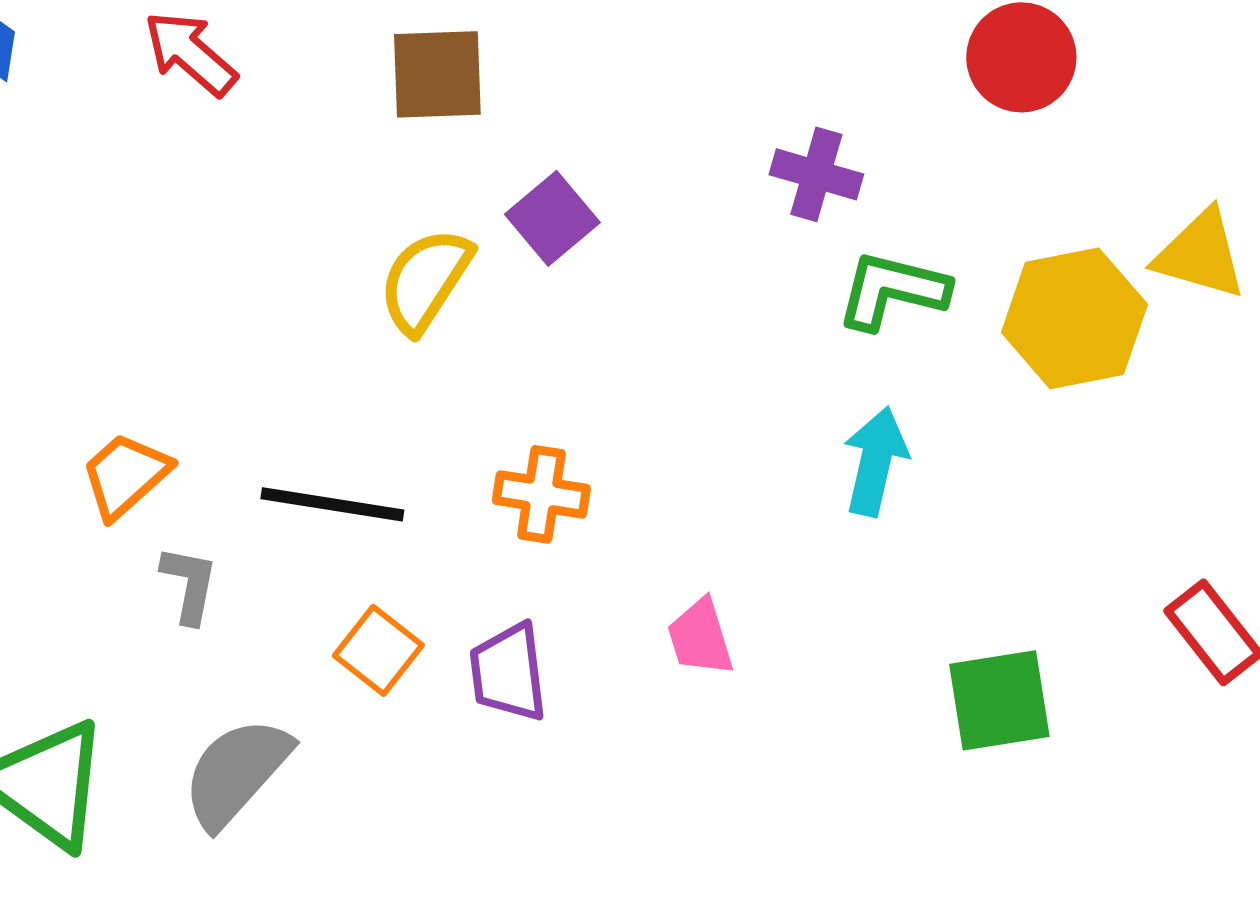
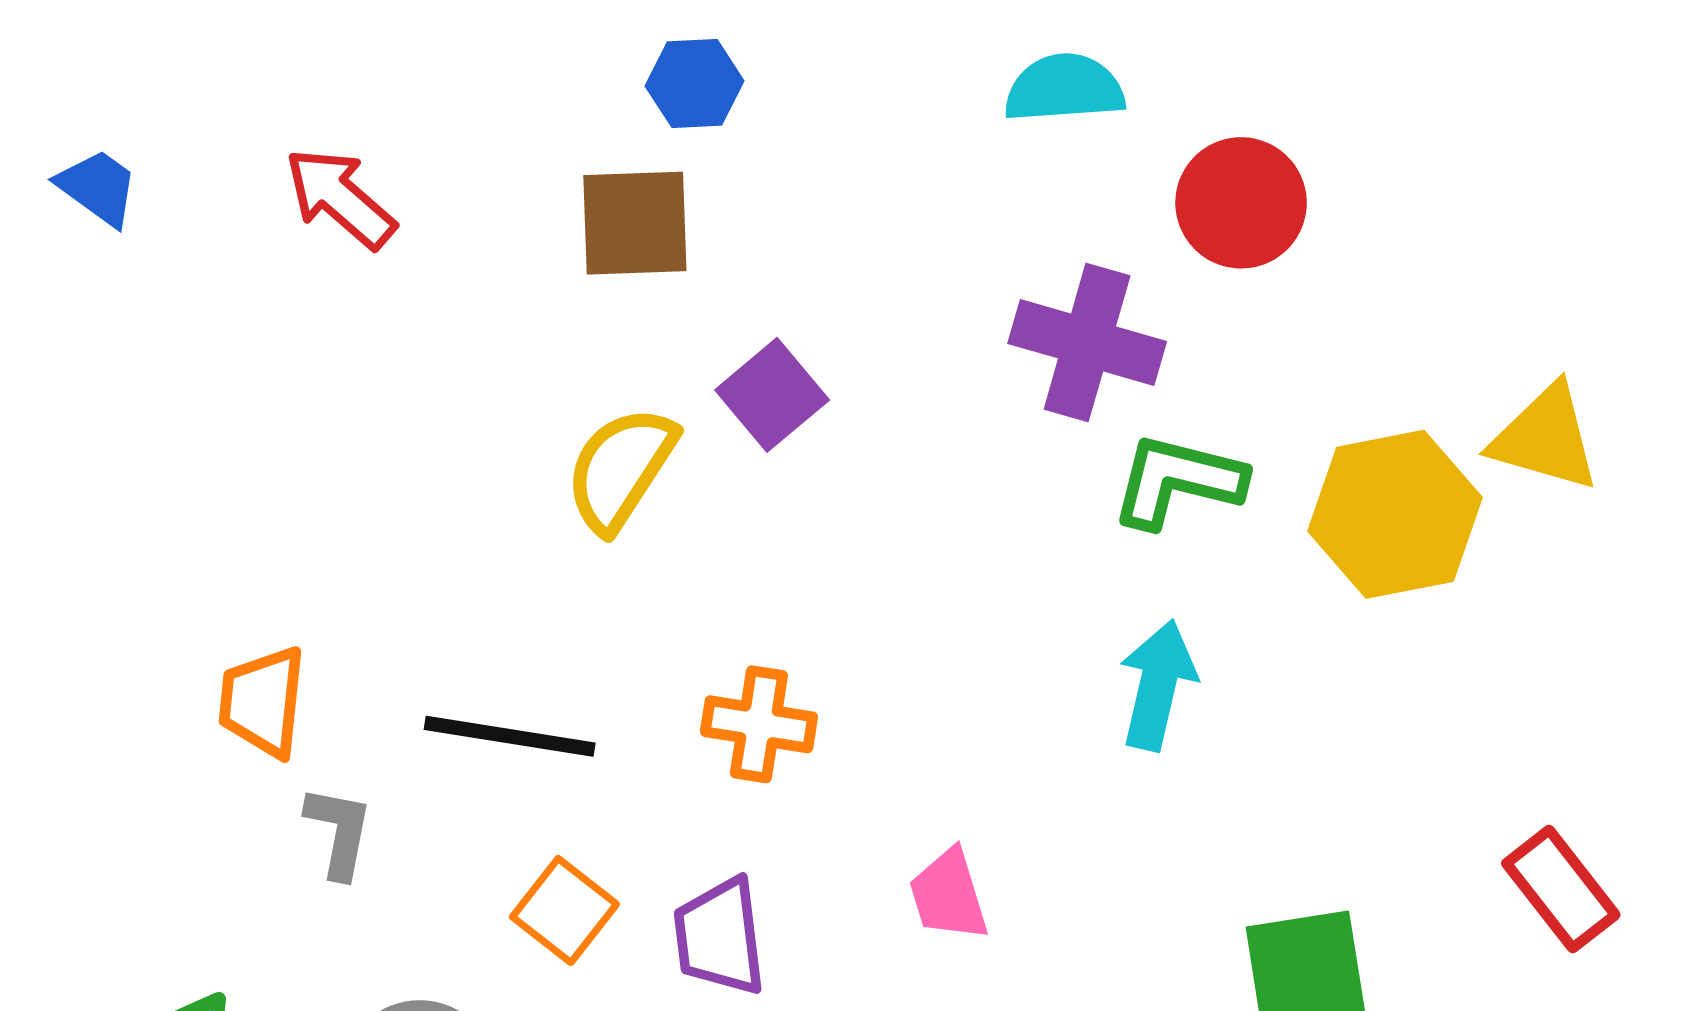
red circle: (1021, 57) -> (1241, 203), moved
purple cross: (816, 174) -> (1087, 342), size x1.4
orange trapezoid: (125, 475) -> (263, 702), turned -42

